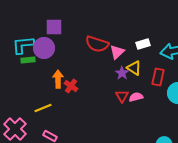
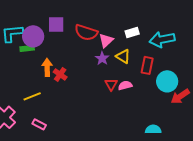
purple square: (54, 27) -> (56, 24), moved
green rectangle: (28, 60) -> (27, 48), moved
purple star: (122, 73) -> (102, 58), moved

